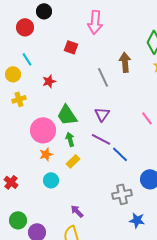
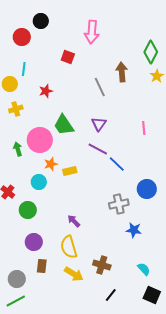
cyan line: (27, 59) -> (24, 69), turned 40
pink line: (147, 118) -> (144, 128), turned 32
green arrow: (70, 139) -> (18, 149), moved
orange star: (46, 154) -> (51, 164), moved
yellow rectangle: (73, 161) -> (70, 171), turned 32
cyan circle: (51, 180) -> (39, 182), moved
green circle: (18, 220) -> (28, 210), moved

